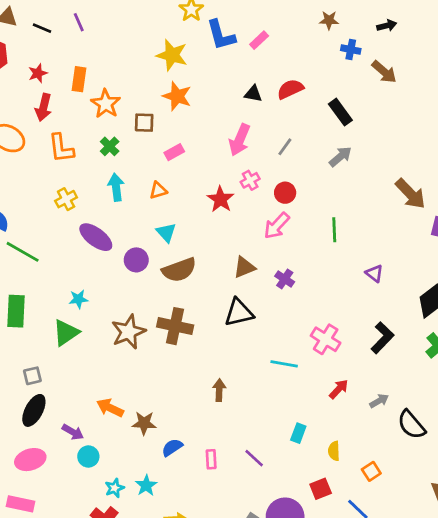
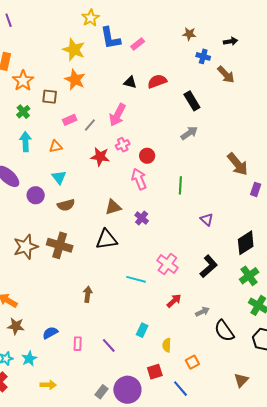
gray line: (285, 147) -> (90, 125), moved
red star: (221, 199) -> (100, 157), turned -30
pink arrow: (277, 226) -> (139, 179), turned 110
brown semicircle: (179, 270) -> (66, 205), size x0.7
brown star: (144, 423) -> (16, 326), moved

